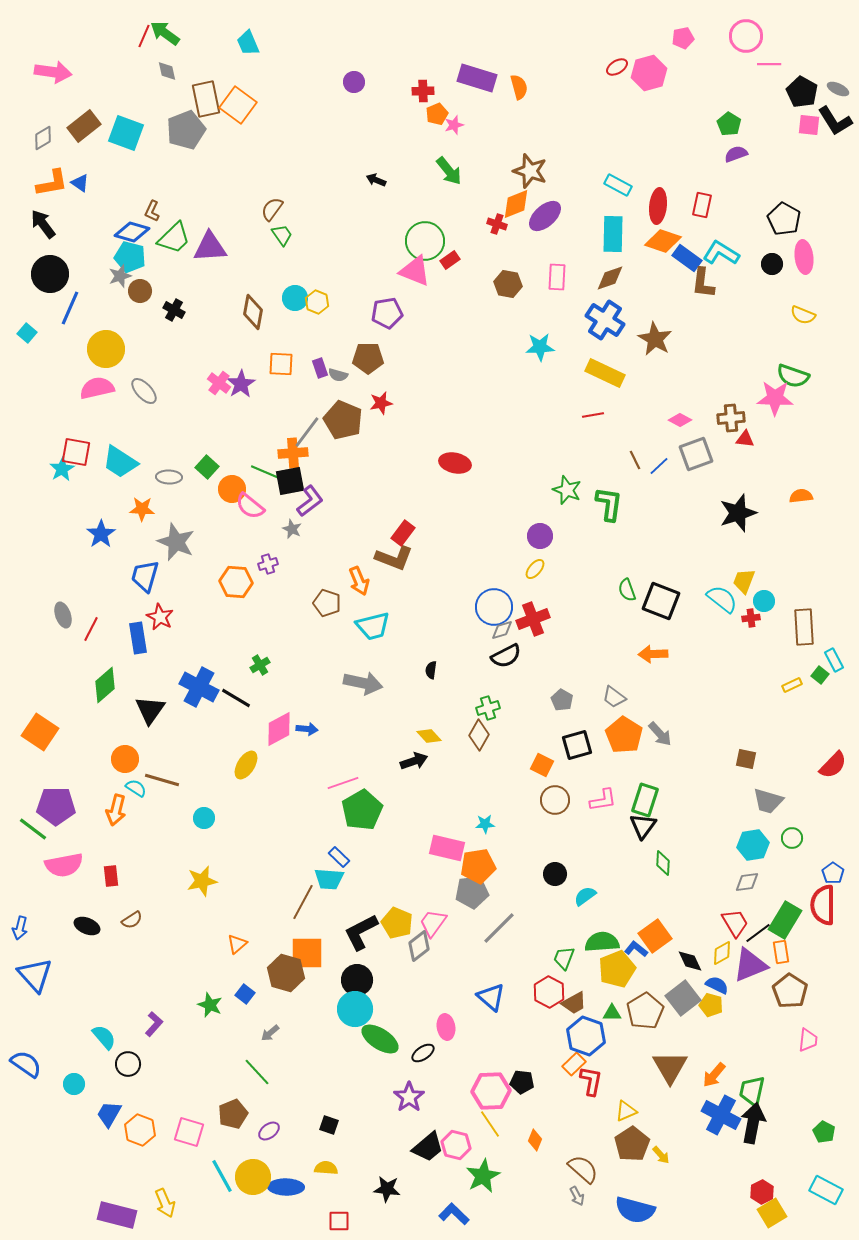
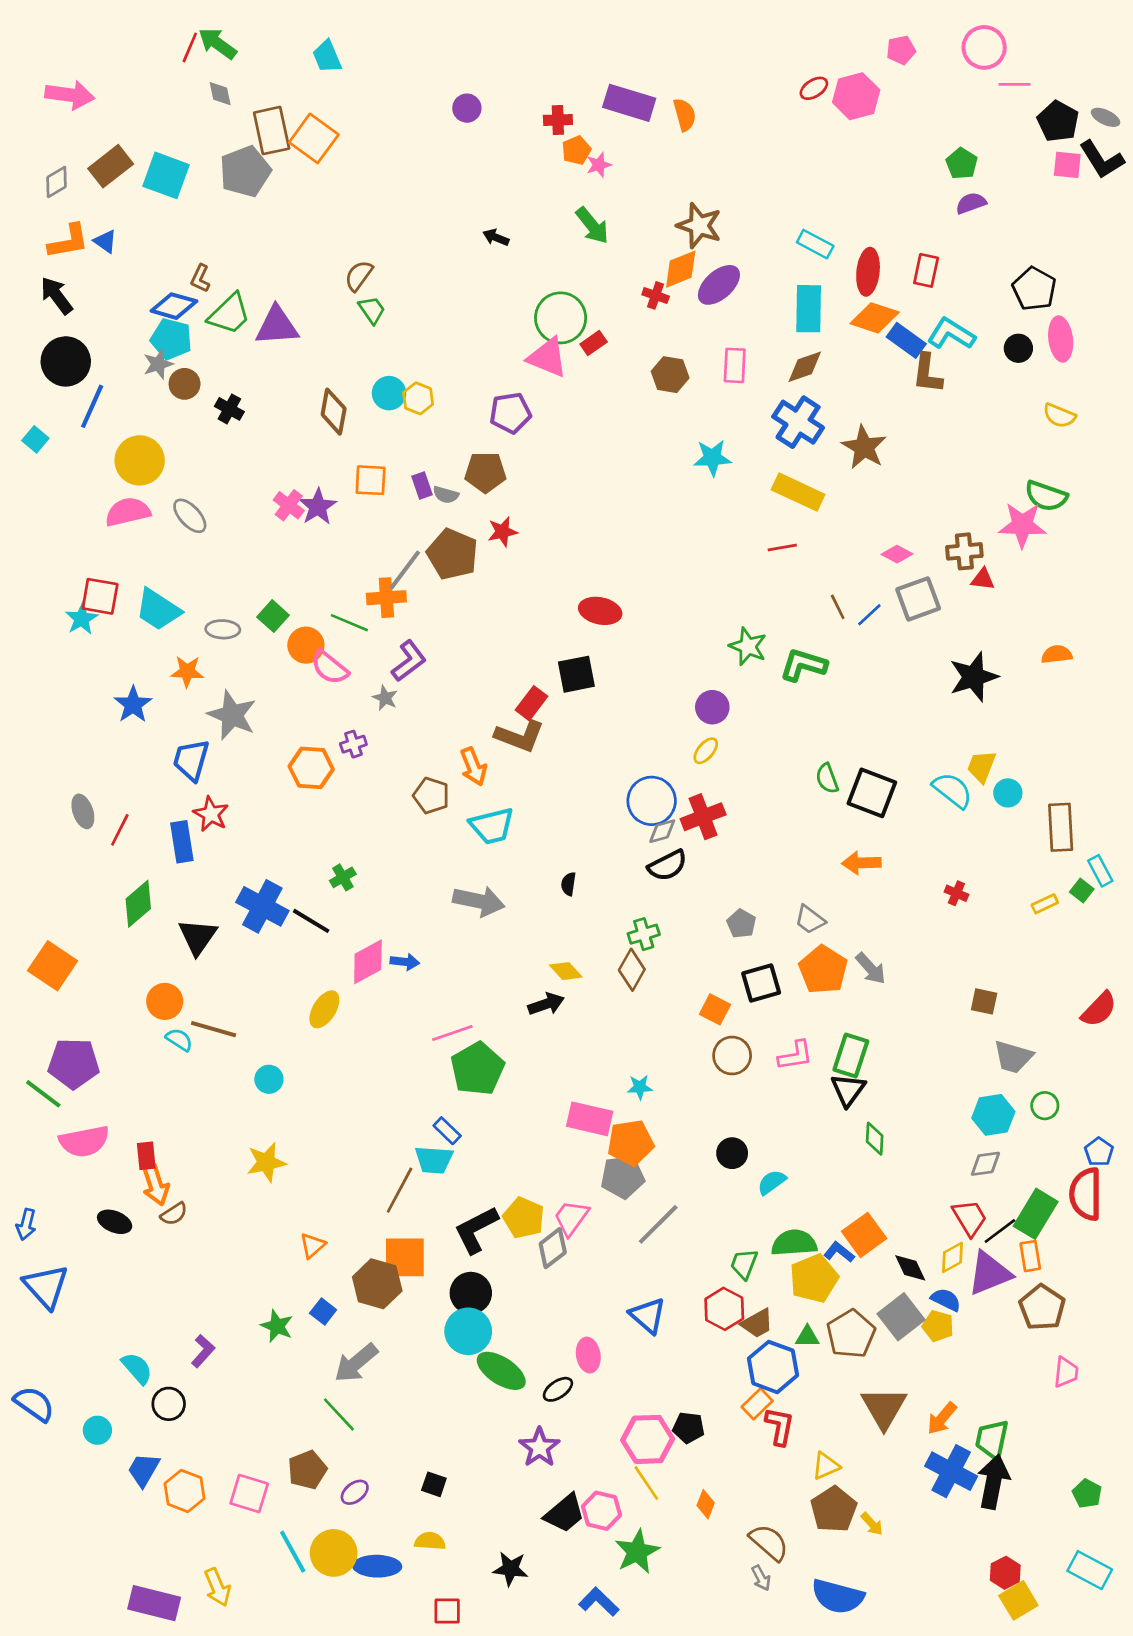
black square: (290, 481) -> (576, 674), moved
green L-shape: (609, 504) -> (803, 665), turned -81
red cross: (751, 618) -> (956, 893), moved, turned 30
orange arrow: (116, 810) -> (155, 1185), moved, turned -32
gray arrow: (270, 1033) -> (356, 1363), size x1.8

